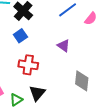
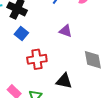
black triangle: (37, 93) -> (64, 81), moved, turned -42

